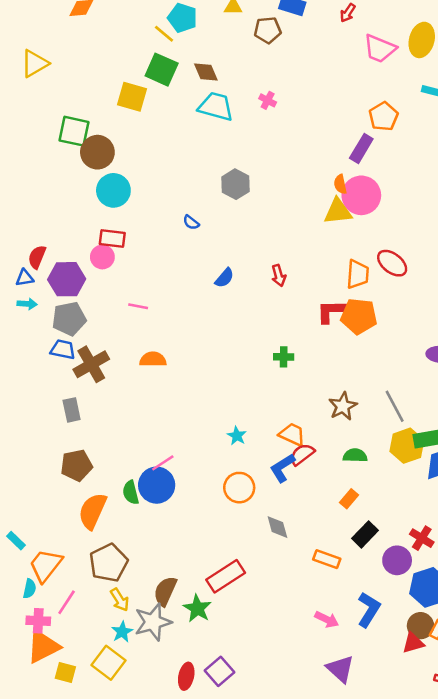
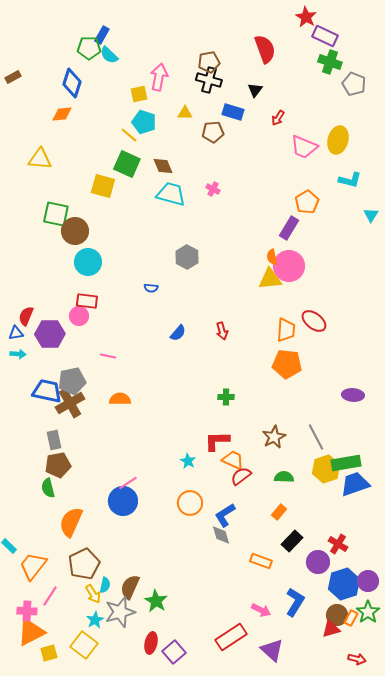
yellow triangle: (35, 63) -> (40, 159), moved, turned 35
blue semicircle: (191, 222) -> (151, 288), turned -32
red L-shape: (332, 311) -> (217, 441), moved
gray pentagon: (69, 319) -> (72, 381), moved
blue trapezoid: (63, 349) -> (47, 391), size x1.4
brown pentagon: (76, 465) -> (58, 465), moved
blue L-shape: (282, 468) -> (225, 515), moved
green semicircle: (131, 493) -> (48, 488), moved
red rectangle: (226, 576) -> (231, 637), moved
cyan semicircle: (30, 589) -> (105, 585), moved
yellow square: (65, 673) -> (49, 653), turned -30
red ellipse: (186, 676) -> (151, 643), moved

